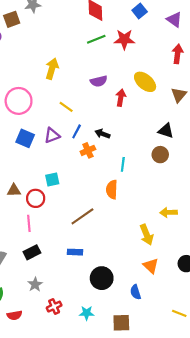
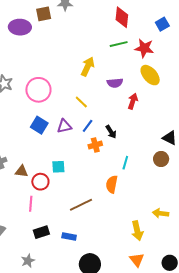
yellow arrow: (52, 69) -> (88, 67), moved
yellow ellipse: (145, 82) -> (150, 75), moved
black arrow: (103, 134) -> (111, 132), turned -152
black rectangle: (32, 252) -> (41, 232), moved

